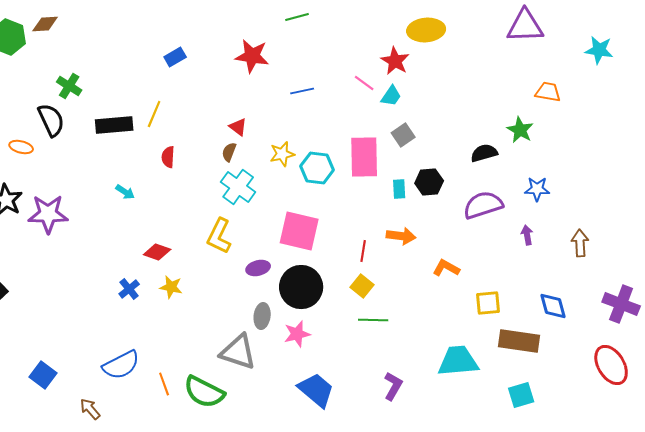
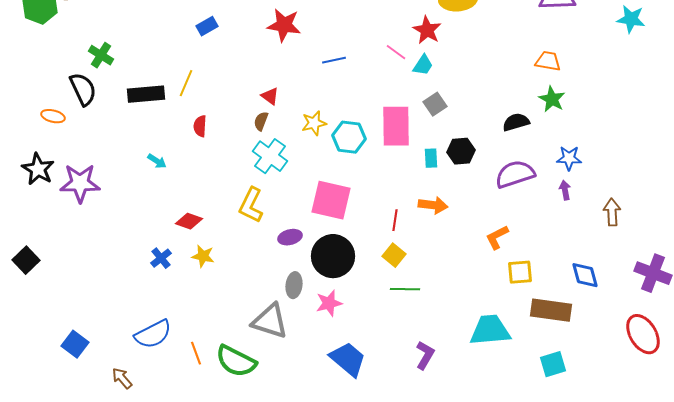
orange trapezoid: (548, 92) -> (548, 61), moved
purple arrow: (527, 235) -> (565, 190), moved
orange L-shape: (446, 268) -> (497, 237), moved, turned -56

